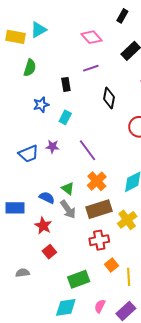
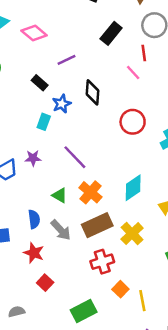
pink diamond: (92, 37) -> (34, 33), moved
black rectangle: (66, 84) -> (40, 83), turned -32
blue star: (41, 105) -> (62, 104), moved
green triangle: (68, 188) -> (60, 195), moved
blue semicircle: (47, 198) -> (34, 219), turned 63

